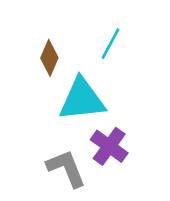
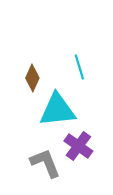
cyan line: (110, 44) -> (79, 67), turned -45

